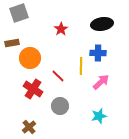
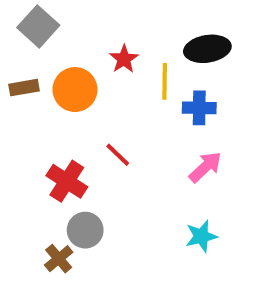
gray square: (19, 13) -> (38, 26), turned -30
orange circle: (30, 58) -> (75, 90), moved
yellow line: (81, 66) -> (165, 81), moved
gray circle: (60, 106) -> (85, 230), moved

